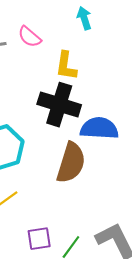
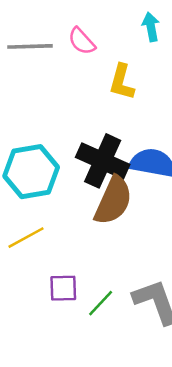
black cross: (59, 105) -> (103, 161), moved

